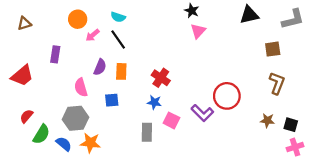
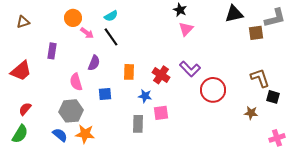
cyan semicircle: (118, 17) -> (111, 16), turned -48
pink arrow: (93, 35) -> (87, 33), turned -104
brown square: (273, 49) -> (256, 33), moved
orange rectangle: (121, 71) -> (129, 72), moved
red cross: (161, 78) -> (161, 75), moved
brown L-shape: (277, 83) -> (260, 78), turned -40
purple L-shape: (202, 113) -> (190, 69), moved
pink square: (171, 120) -> (161, 113), turned -35
black square: (291, 125) -> (273, 97), moved
green semicircle: (41, 134) -> (20, 134), moved

